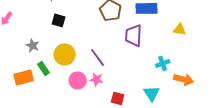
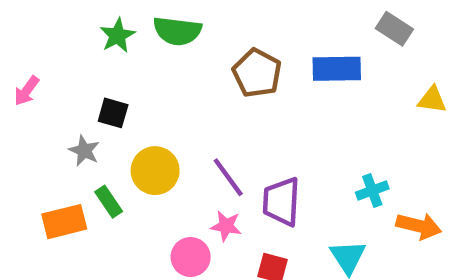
black square: (59, 20) -> (113, 113), moved
yellow triangle: (180, 29) -> (432, 100), moved
purple trapezoid: (134, 35) -> (281, 202), moved
pink circle: (78, 80) -> (191, 257), moved

